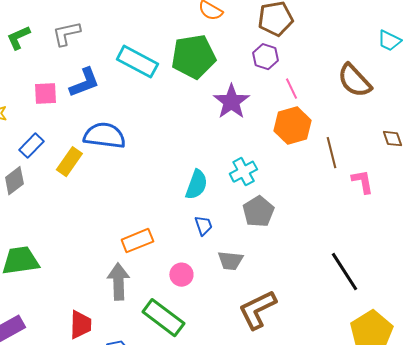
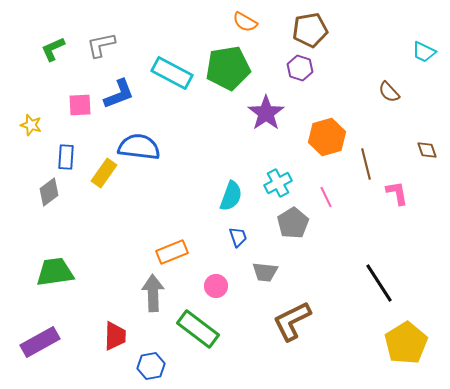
brown semicircle: (354, 81) -> (389, 92), size x0.6
pink line: (291, 89) -> (326, 197), moved
blue rectangle: (31, 146) -> (66, 157), turned -40

